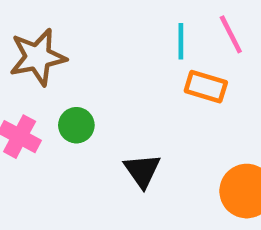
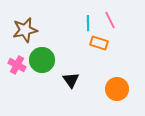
green circle: (76, 125) -> (42, 60), size x1.6

